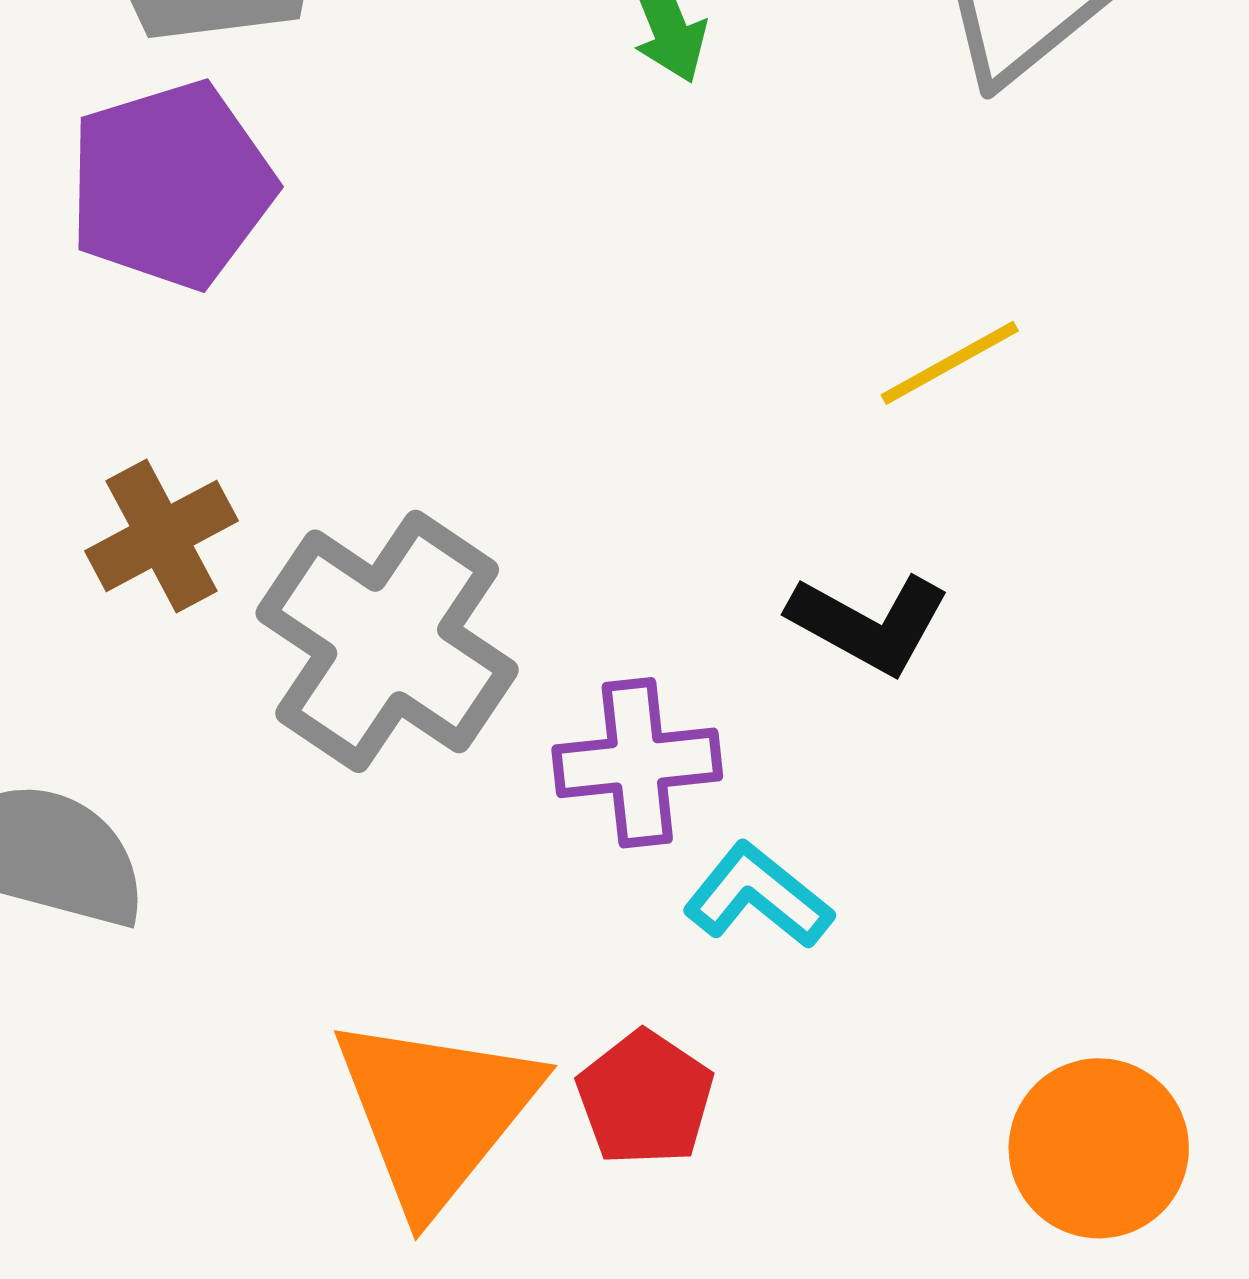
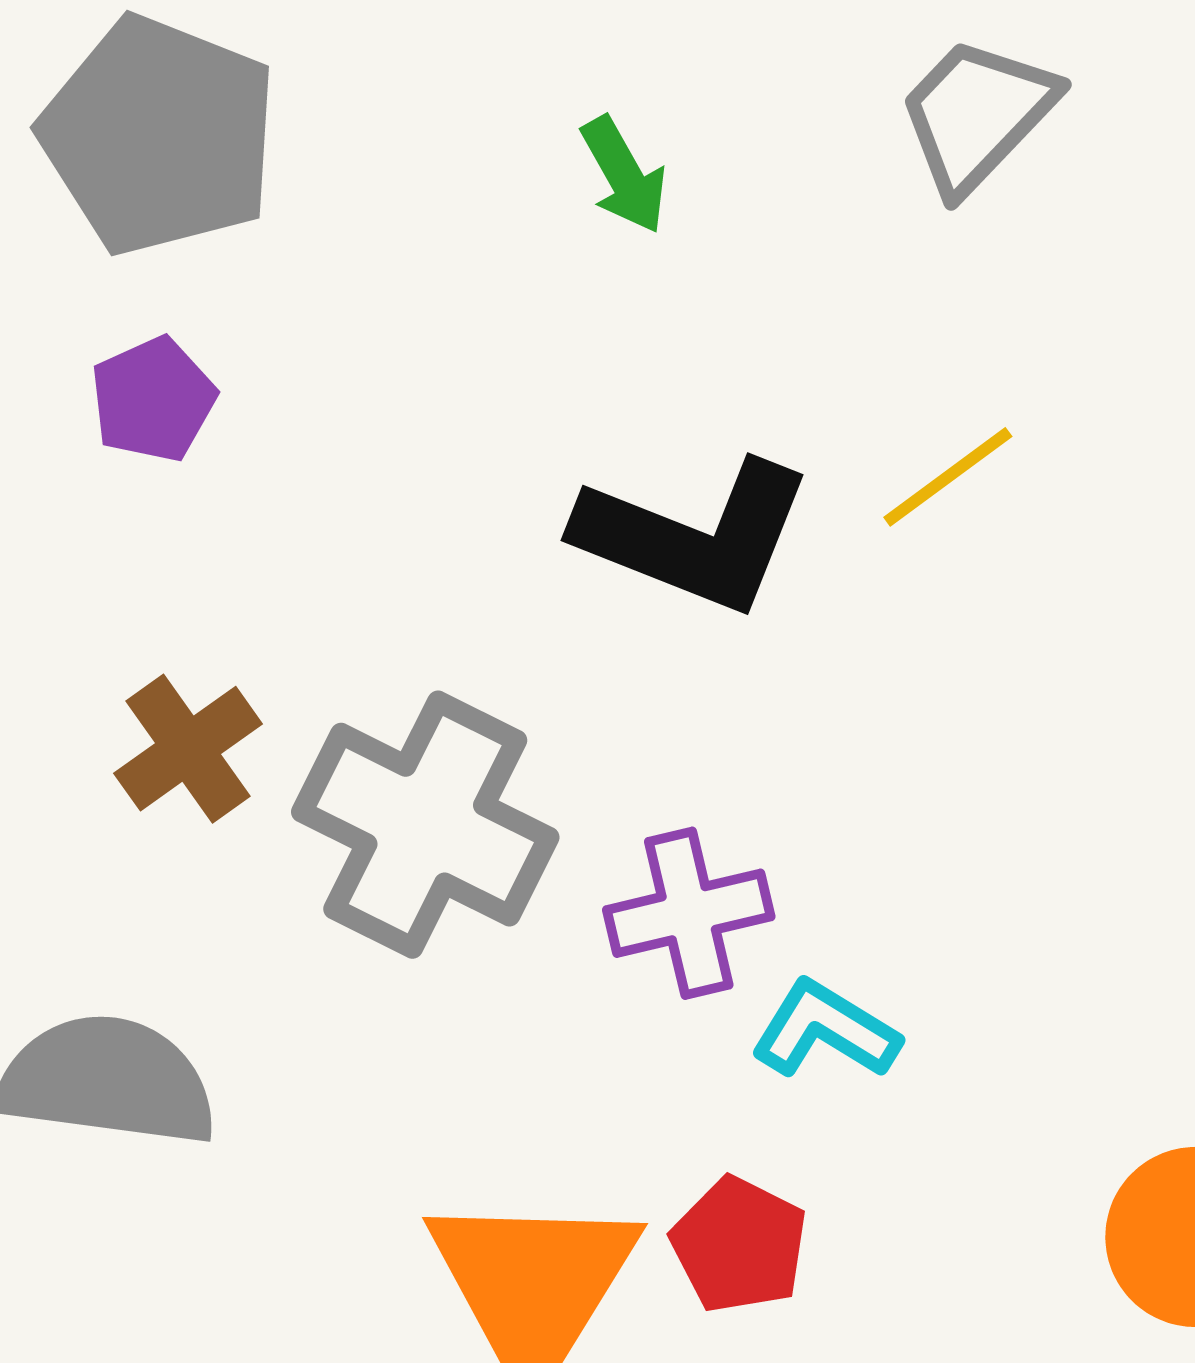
purple pentagon: (171, 185) -> (153, 399), size x0.6
black L-shape: (869, 623) -> (694, 536), moved, size x1.5

